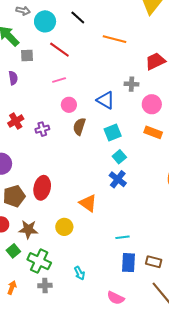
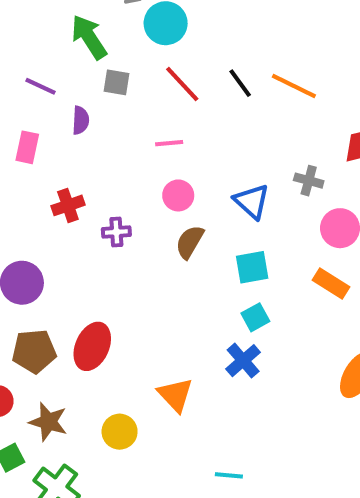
black line: (78, 17) -> (240, 83), moved

